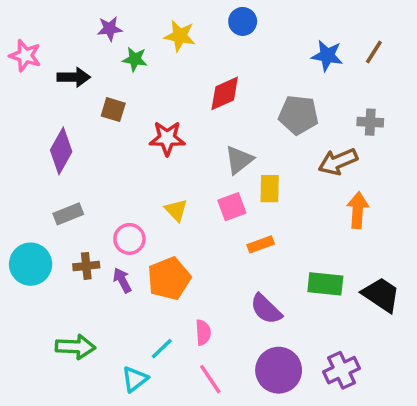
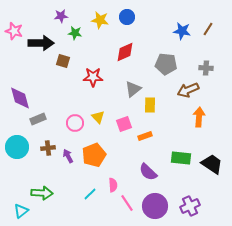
blue circle: (243, 21) -> (127, 17), moved
black arrow: (74, 77) -> (41, 43), size x1.4
purple diamond: (61, 151) -> (20, 98), moved, turned -45
pink square: (232, 207) -> (124, 124), moved
pink circle: (129, 239) -> (75, 123), moved
cyan triangle: (135, 379) -> (21, 211), moved
pink line: (210, 379) -> (127, 203), moved

